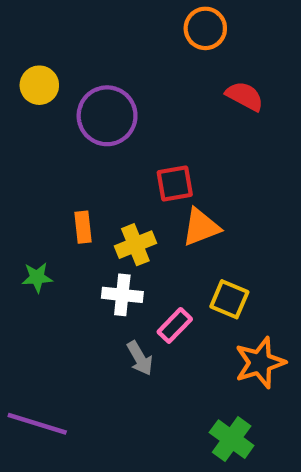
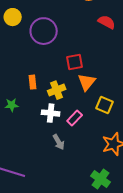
orange triangle: (201, 227) -> (87, 82), turned -30
yellow square: (229, 299) -> (105, 105), moved
pink rectangle: (175, 325) -> (75, 118), moved

